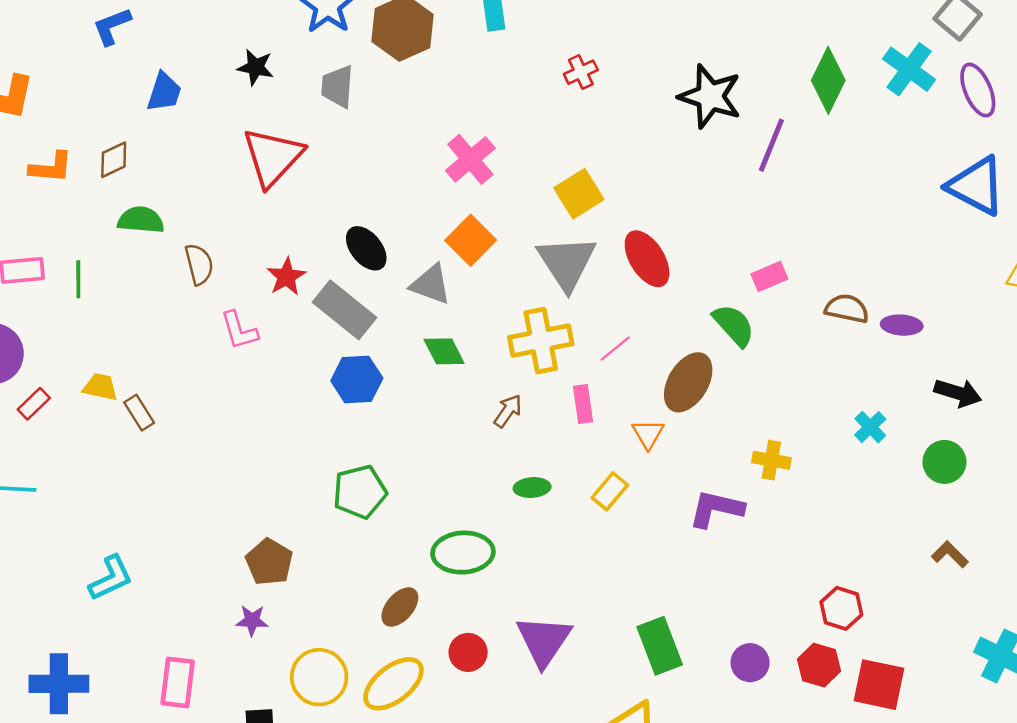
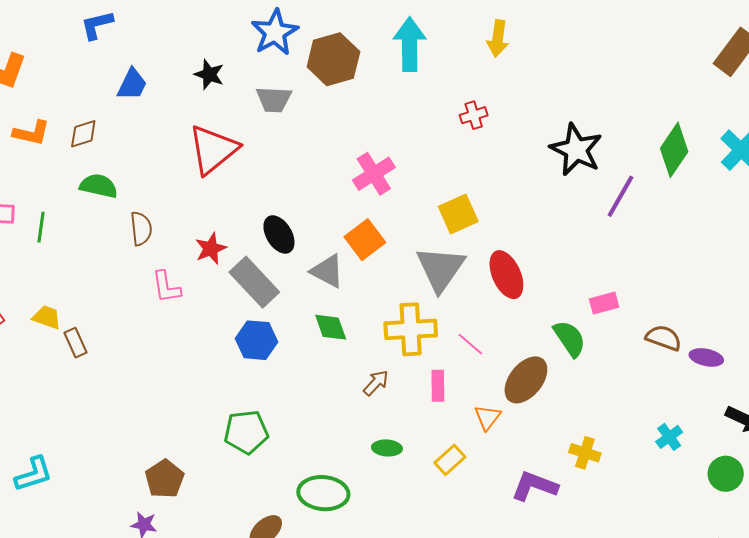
gray trapezoid: (337, 86) -> (274, 99), turned -99
pink line: (615, 348) -> (470, 344), turned 72

